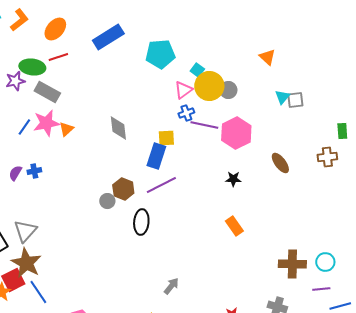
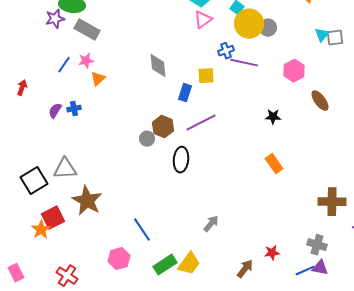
pink triangle: (183, 90) -> (203, 20), moved
pink star: (46, 123) -> (86, 61), size x0.6
orange triangle: (66, 129) -> (98, 79), moved
pink hexagon: (236, 133) -> (294, 71), moved, size x0.7
blue rectangle: (156, 156) -> (185, 93), moved, size x0.7
gray triangle: (25, 231) -> (65, 169), turned 45
brown star: (26, 263) -> (87, 201), moved
blue line: (38, 292) -> (142, 230), moved

